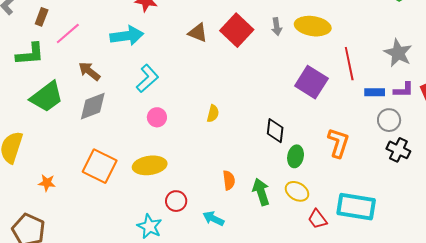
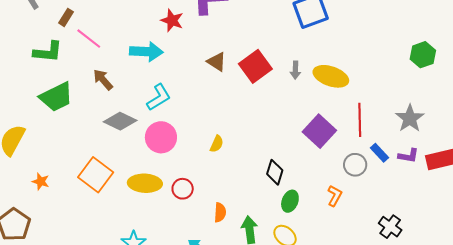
pink line: (68, 34) -> (89, 39), turned 68
blue rectangle: (375, 92) -> (380, 153), turned 36
gray diamond: (93, 106) -> (120, 121), moved, turned 36
pink circle: (157, 117) -> (161, 137), size x1.6
gray circle: (389, 120) -> (355, 165), moved
orange L-shape: (338, 143) -> (335, 196), size x0.7
black cross: (398, 150) -> (390, 227), moved
red circle: (176, 201) -> (183, 189), moved

